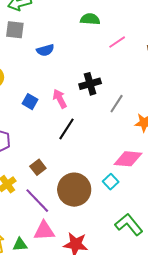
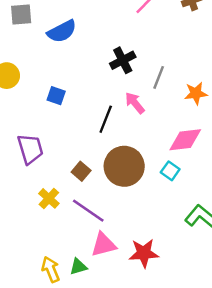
blue semicircle: (45, 50) -> (62, 31), size x1.4
pink arrow: (60, 99) -> (135, 103), moved
brown circle: (74, 190) -> (124, 166), moved

